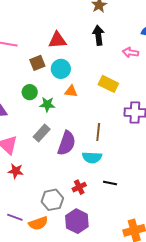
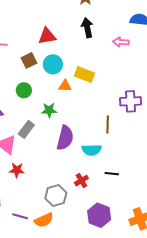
yellow rectangle: (108, 84) -> (85, 75), moved
green star: (47, 104) -> (49, 110), moved
brown line: (98, 132) -> (108, 125), moved
gray rectangle: (42, 133) -> (26, 129), moved
purple hexagon: (77, 221) -> (99, 215), moved

